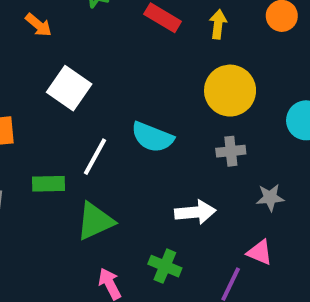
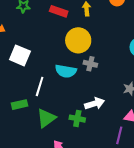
yellow circle: (230, 91) -> (78, 40), moved
gray cross: (231, 151) -> (90, 64), moved, turned 32
green cross: (165, 266) -> (77, 119), moved

